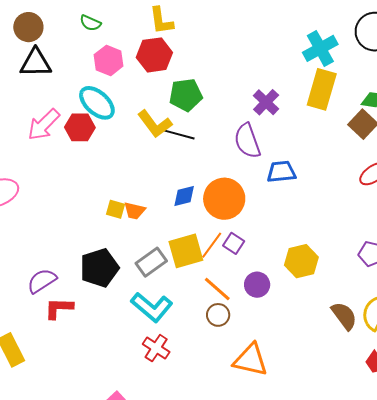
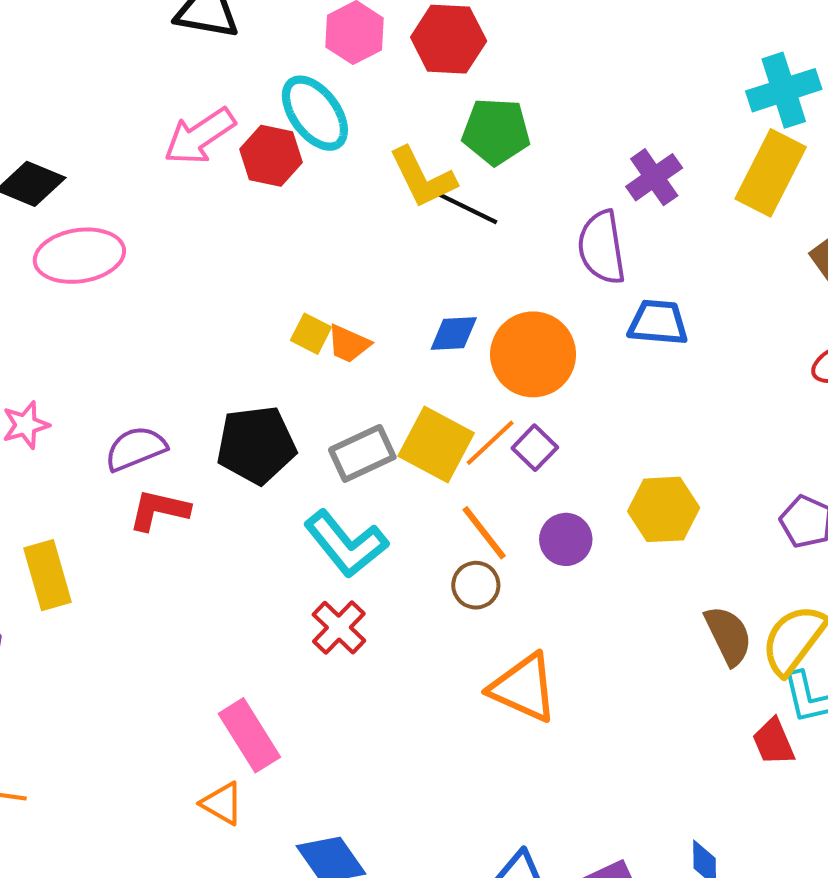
yellow square: (186, 251) -> (436, 444), turned 33

